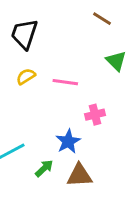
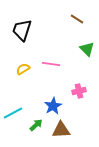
yellow semicircle: (26, 76) -> (23, 69), moved
pink cross: (95, 115) -> (79, 91), moved

